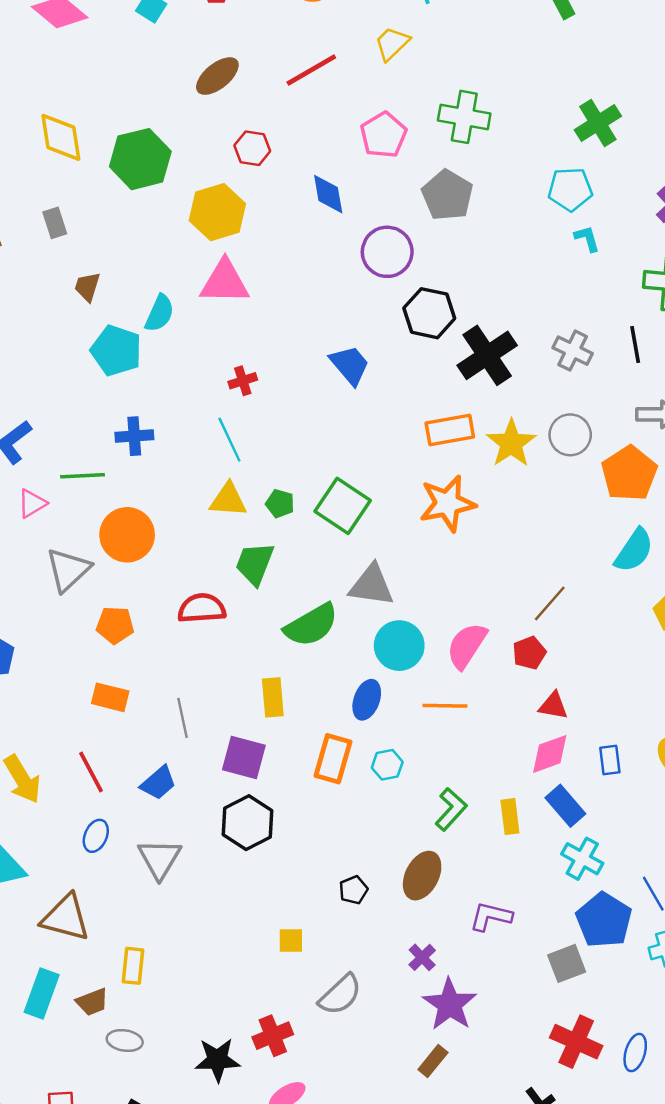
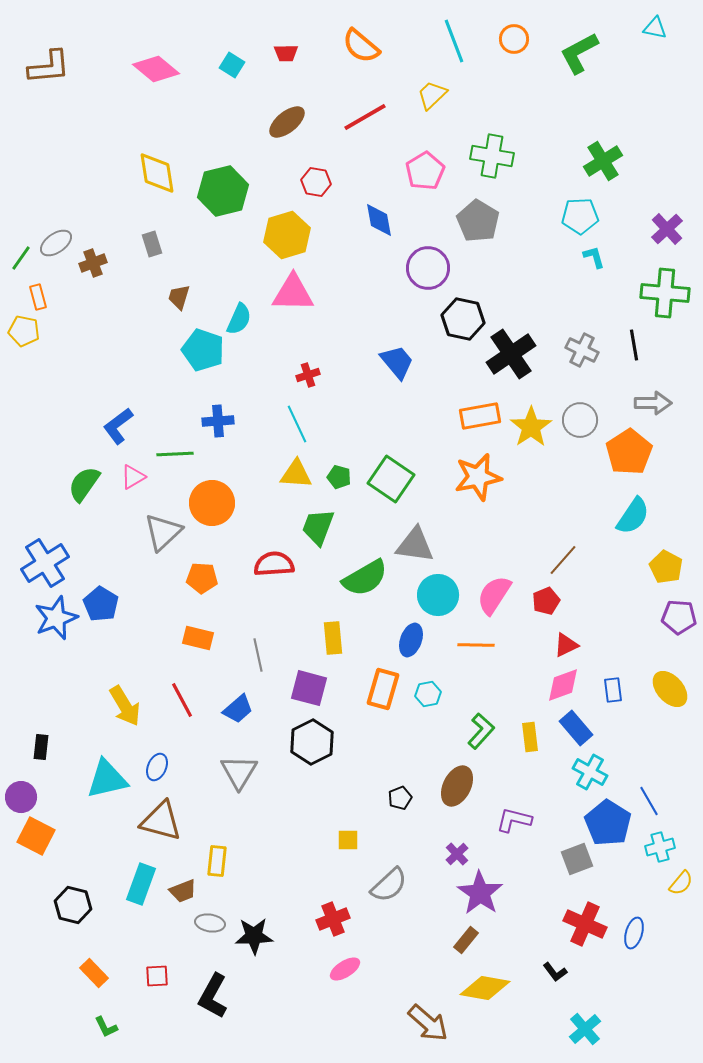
red triangle: (553, 706) -> (566, 645), turned -36
blue ellipse: (96, 836) -> (157, 767), moved
black star: (217, 1060) -> (254, 936), moved

